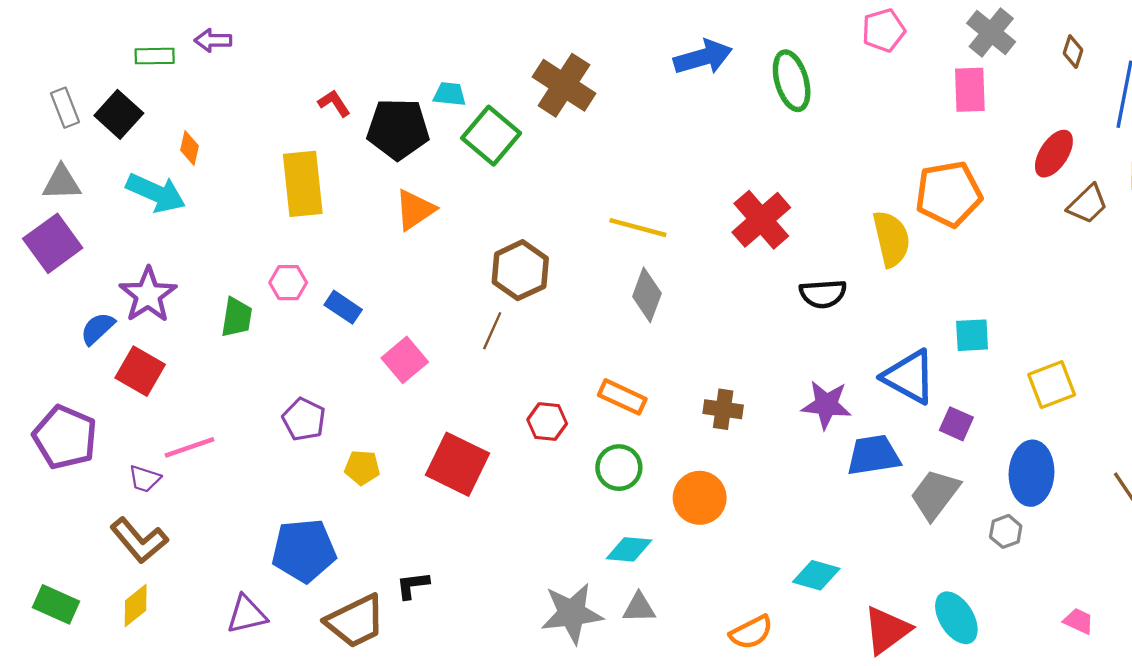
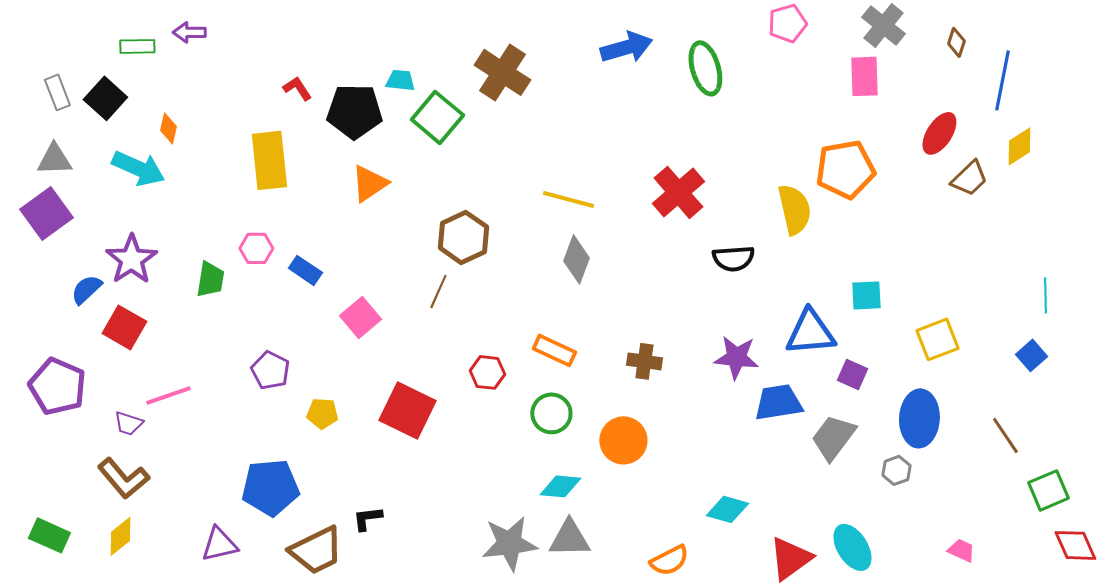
blue triangle: (909, 377) -> (810, 332), turned -34
gray triangle: (639, 608) -> (569, 538), size x1.4

